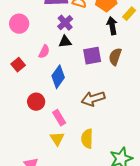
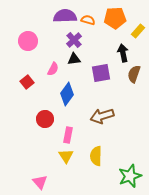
black arrow: (112, 26) -> (123, 53), moved
brown semicircle: (115, 57) -> (134, 74), moved
pink rectangle: (59, 118) -> (68, 135), turned 42

